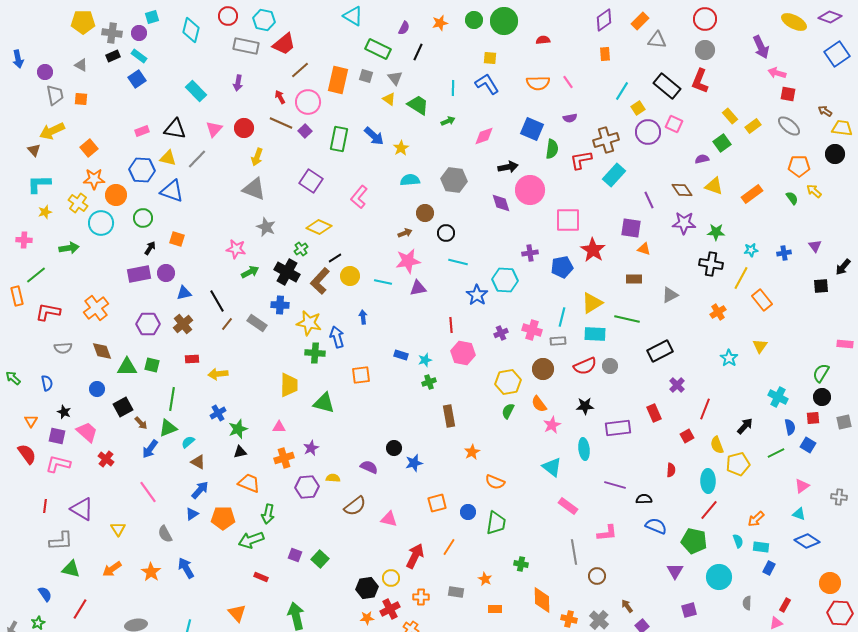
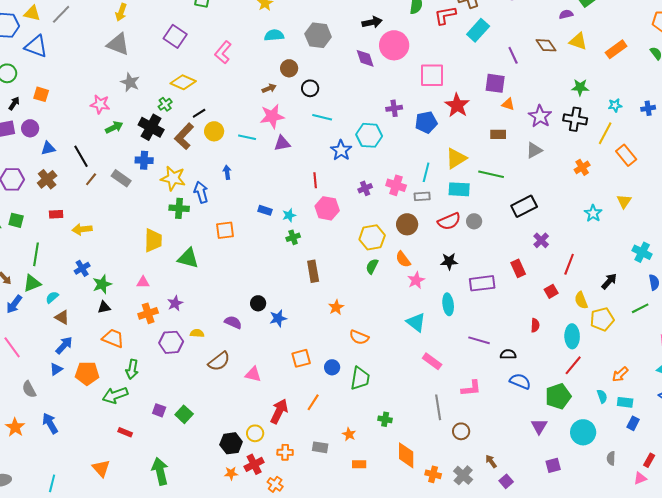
purple star: (684, 223) -> (540, 116), moved, turned 30
green pentagon: (694, 541) -> (558, 396), turned -30

